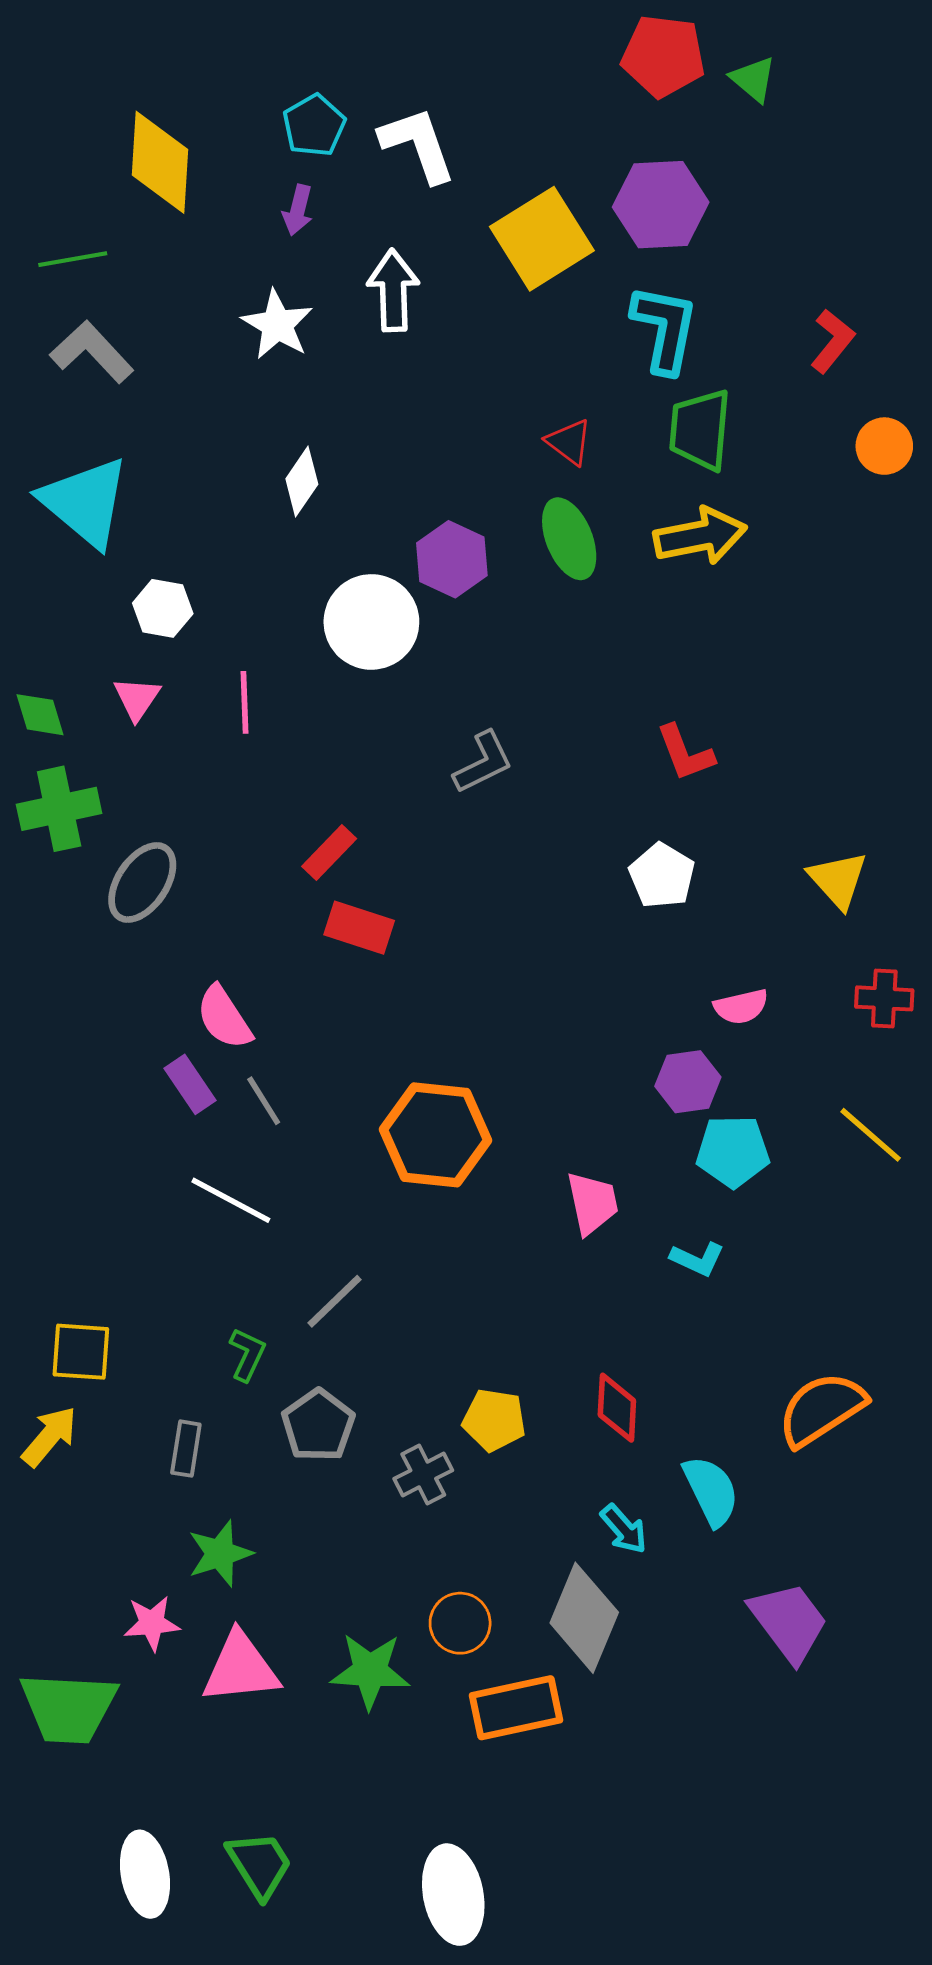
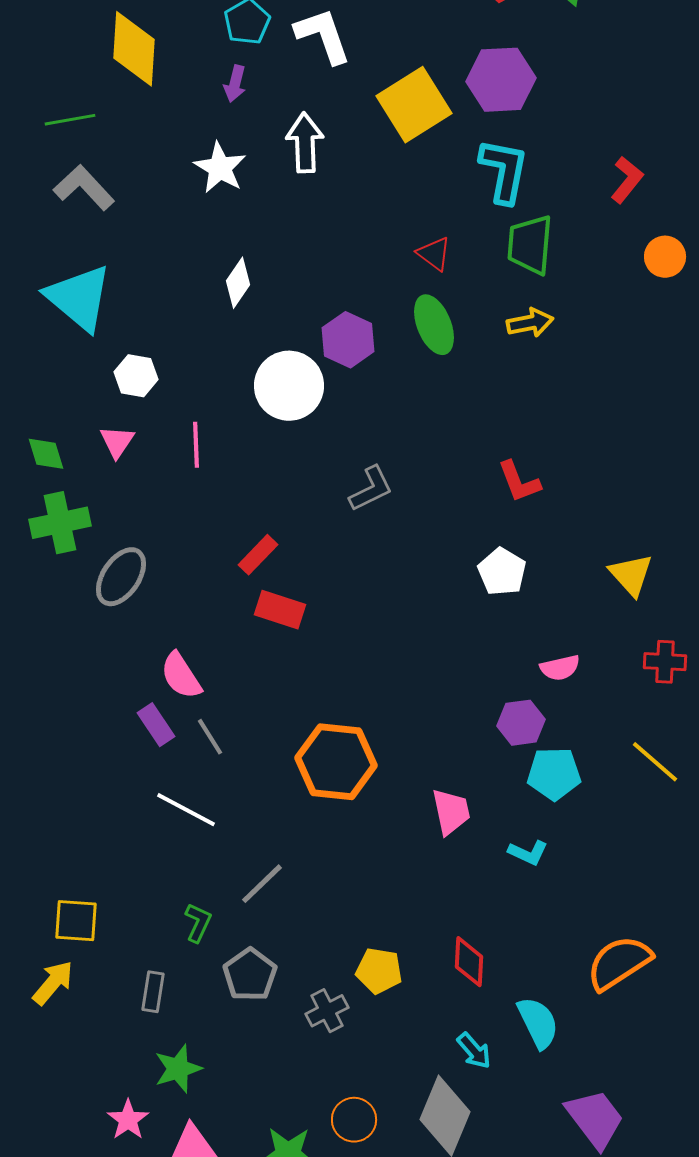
yellow arrow: (700, 536) -> (530, 323), size x0.7
pink star: (152, 1623) -> (128, 1120), turned -30

